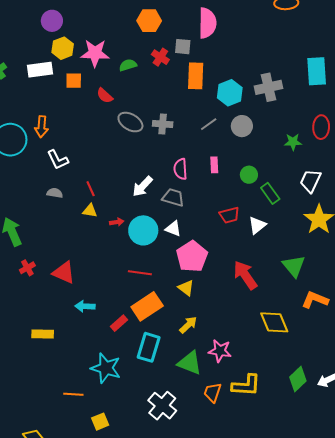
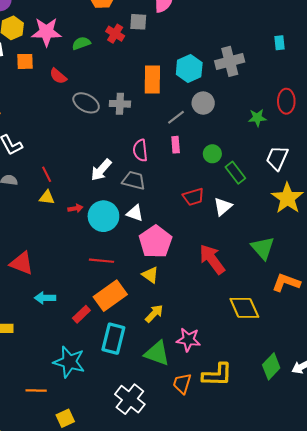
cyan rectangle: (317, 71) -> (280, 43), size x0.5
orange rectangle: (196, 76) -> (152, 80), moved
gray line: (209, 124) -> (176, 117), moved

